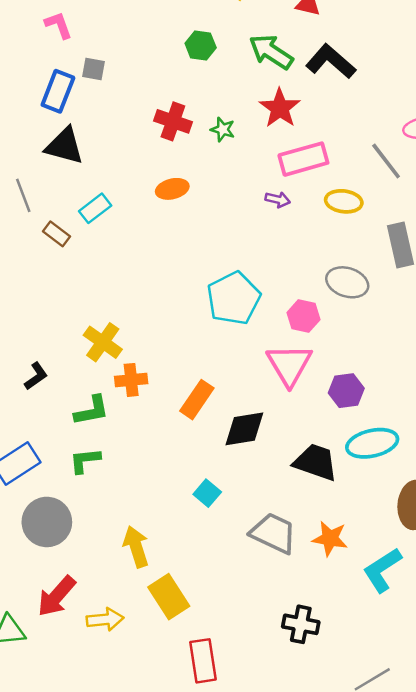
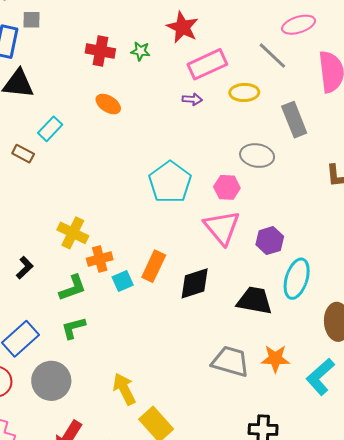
orange ellipse: (172, 189) -> (108, 104), turned 55
cyan ellipse: (372, 443) -> (297, 279), turned -51
cyan square: (207, 493) -> (123, 281), moved, turned 35

